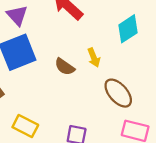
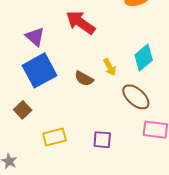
cyan diamond: (128, 29) -> (144, 57), moved
yellow rectangle: (25, 126) -> (54, 137), turned -35

